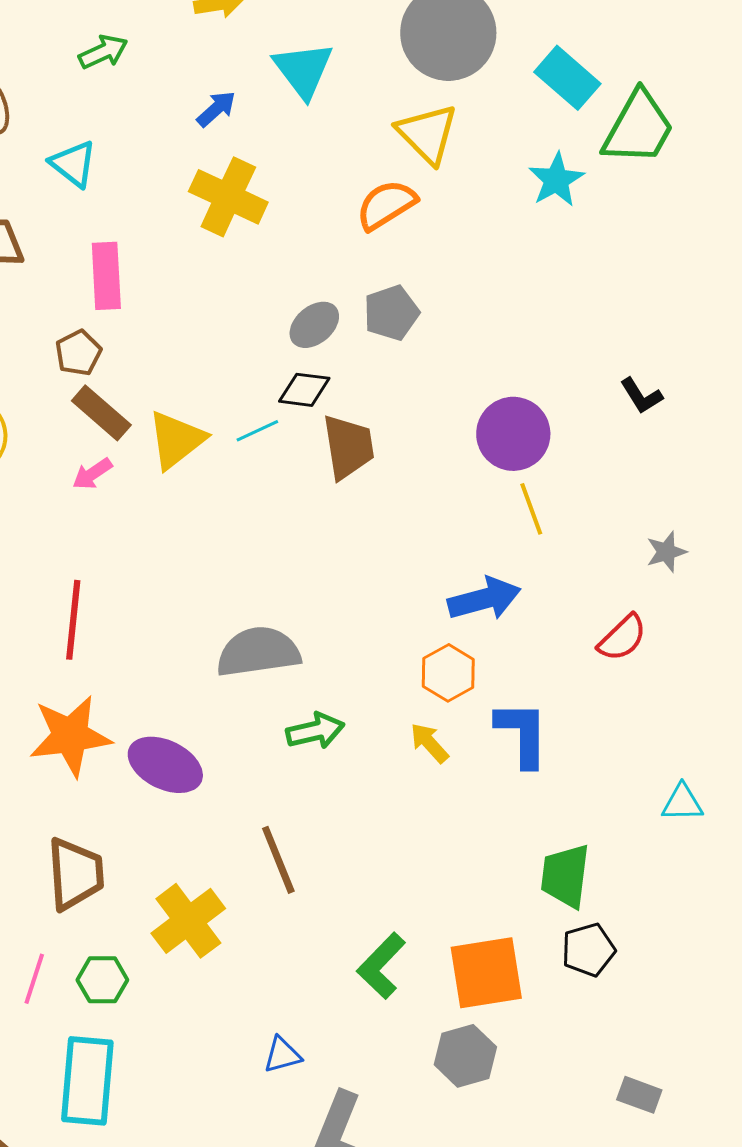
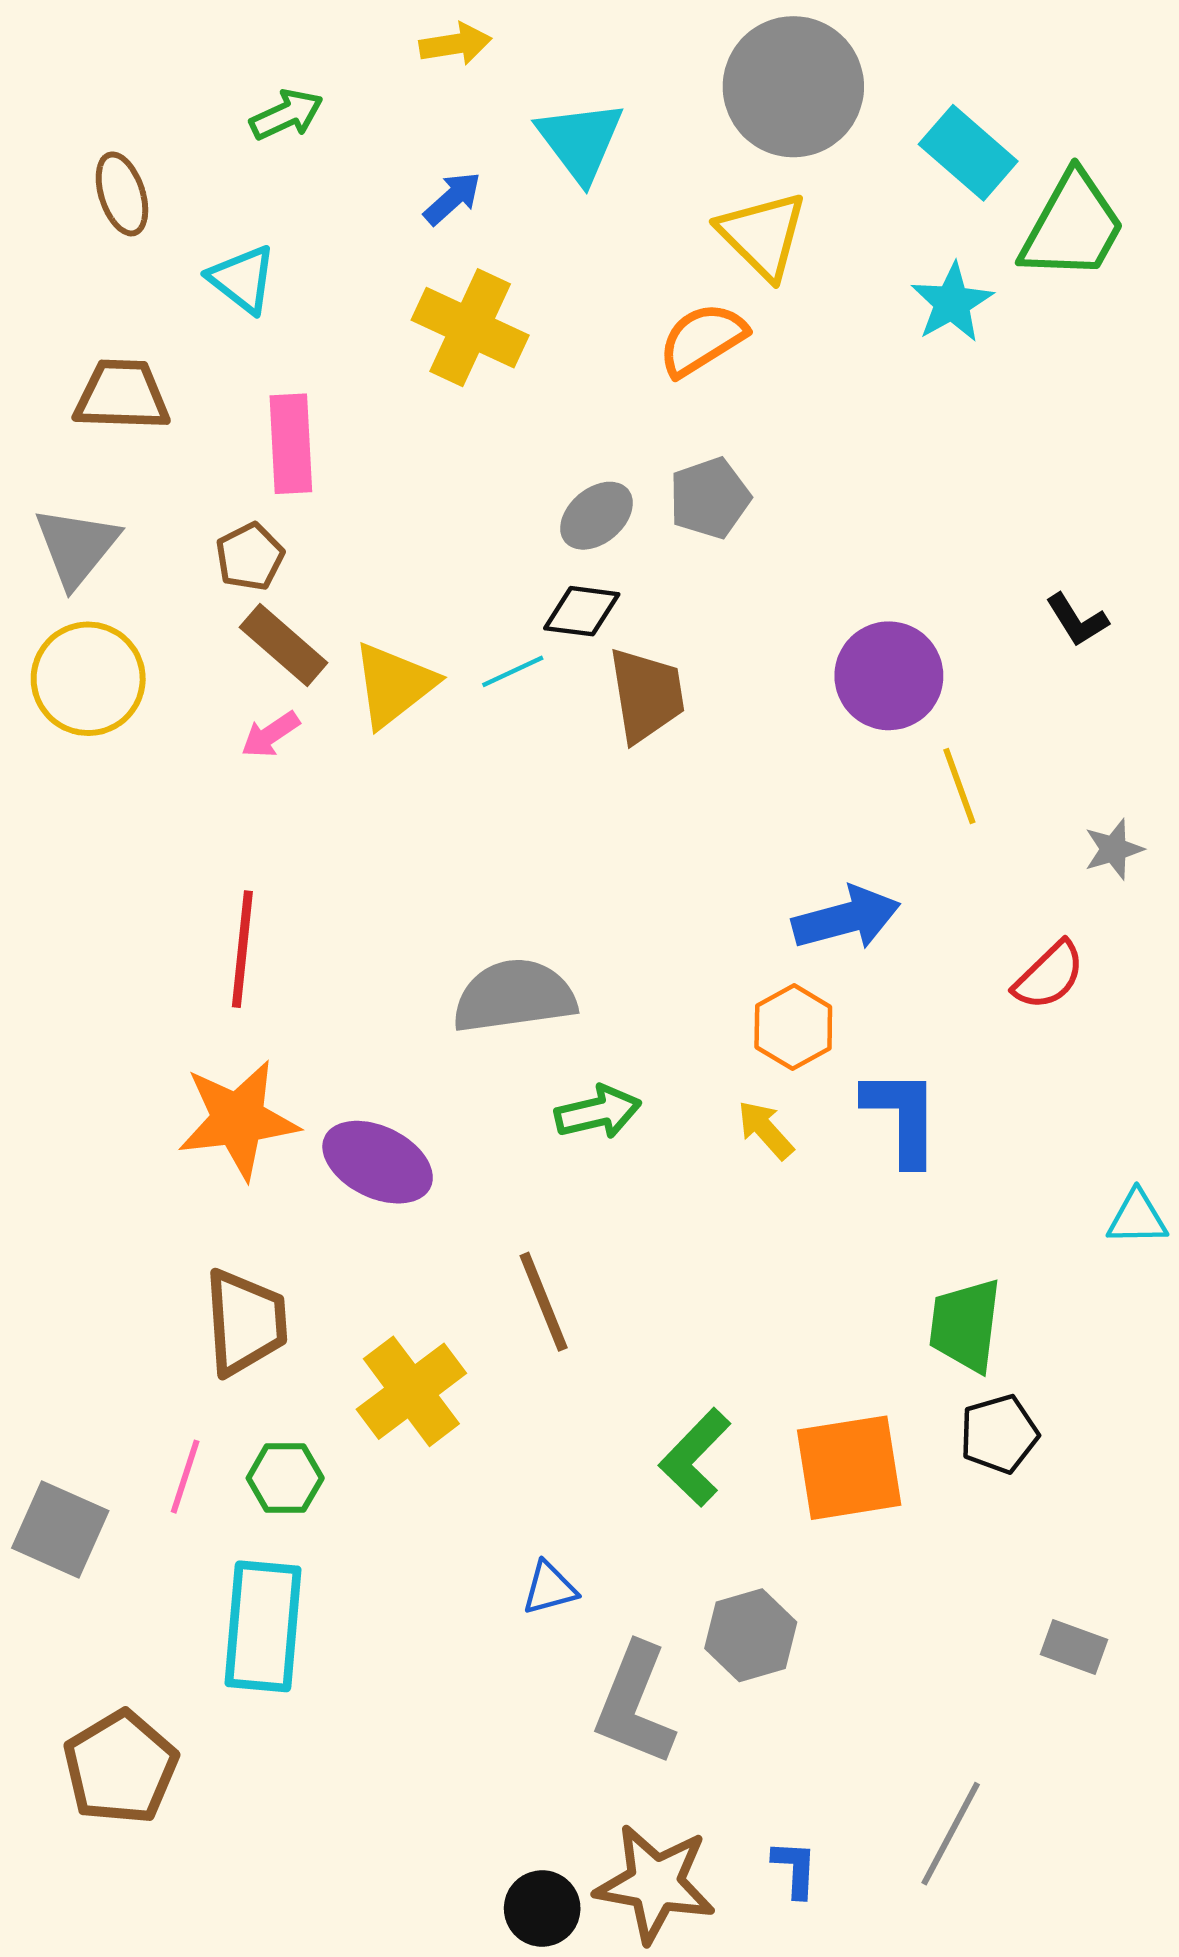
yellow line: (531, 509) -> (959, 786), moved
gray hexagon: (465, 1056) -> (751, 1635), moved

